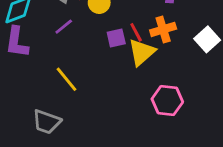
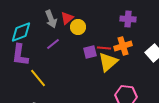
red line: (136, 32) -> (104, 48), turned -56
yellow line: (66, 79) -> (38, 78), moved

